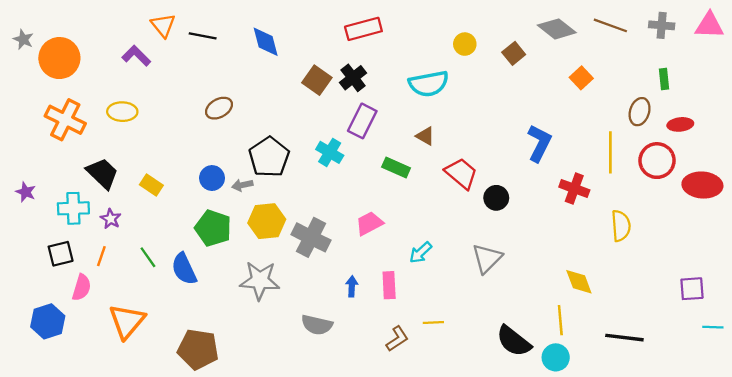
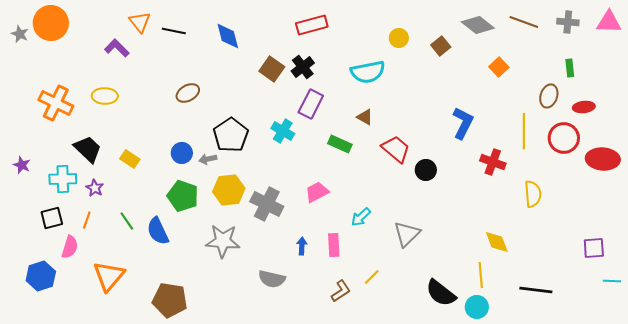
orange circle: (59, 58) -> (51, 23), moved
gray triangle: (487, 258) -> (407, 234), moved
yellow line: (433, 322) -> (372, 277), turned -42

